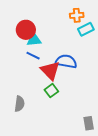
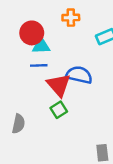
orange cross: (77, 15) -> (71, 18), moved
blue line: (33, 56) -> (39, 65), turned -32

